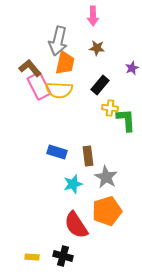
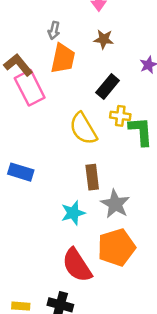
gray arrow: (58, 41) -> (54, 30), size x0.5
yellow semicircle: (59, 90) -> (83, 129), moved, turned 56
blue rectangle: (57, 152) -> (21, 172), moved

